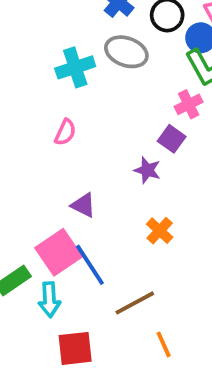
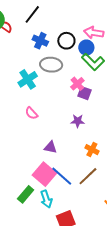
pink cross: (189, 104) -> (77, 84), moved
pink semicircle: (65, 132) -> (31, 113), turned 128
purple square: (172, 139) -> (84, 93), moved
brown line: (135, 303) -> (88, 176), moved

